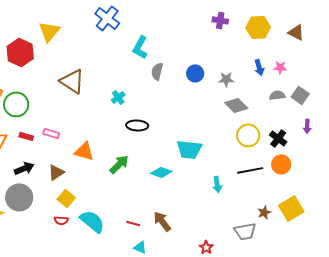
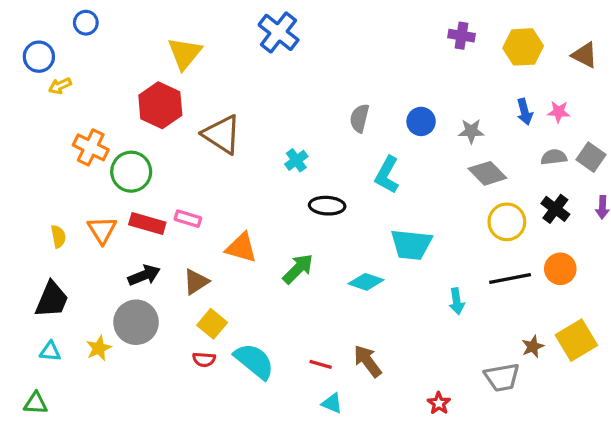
cyan L-shape: (140, 47) -> (387, 175), moved
red hexagon: (20, 52) -> (160, 105), moved
red rectangle: (26, 136) -> (147, 223), size x1.5
black cross: (278, 138) -> (555, 209), moved

